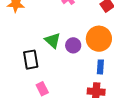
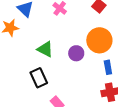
green triangle: (53, 40) -> (45, 49), moved

